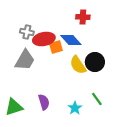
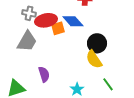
yellow semicircle: (78, 65) -> (94, 59), moved
green line: (97, 99) -> (108, 84), moved
purple semicircle: (44, 102) -> (44, 74), moved

